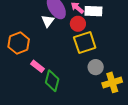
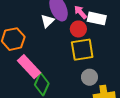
pink rectangle: (38, 66) -> (29, 67), size x1.6

